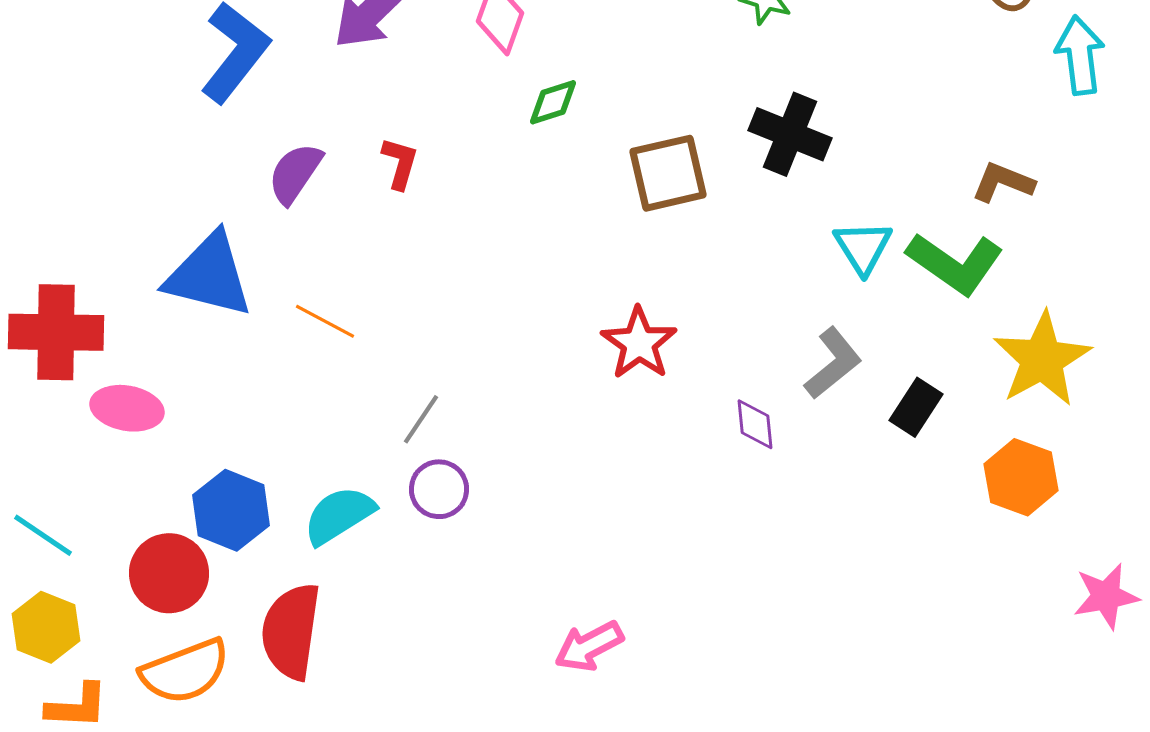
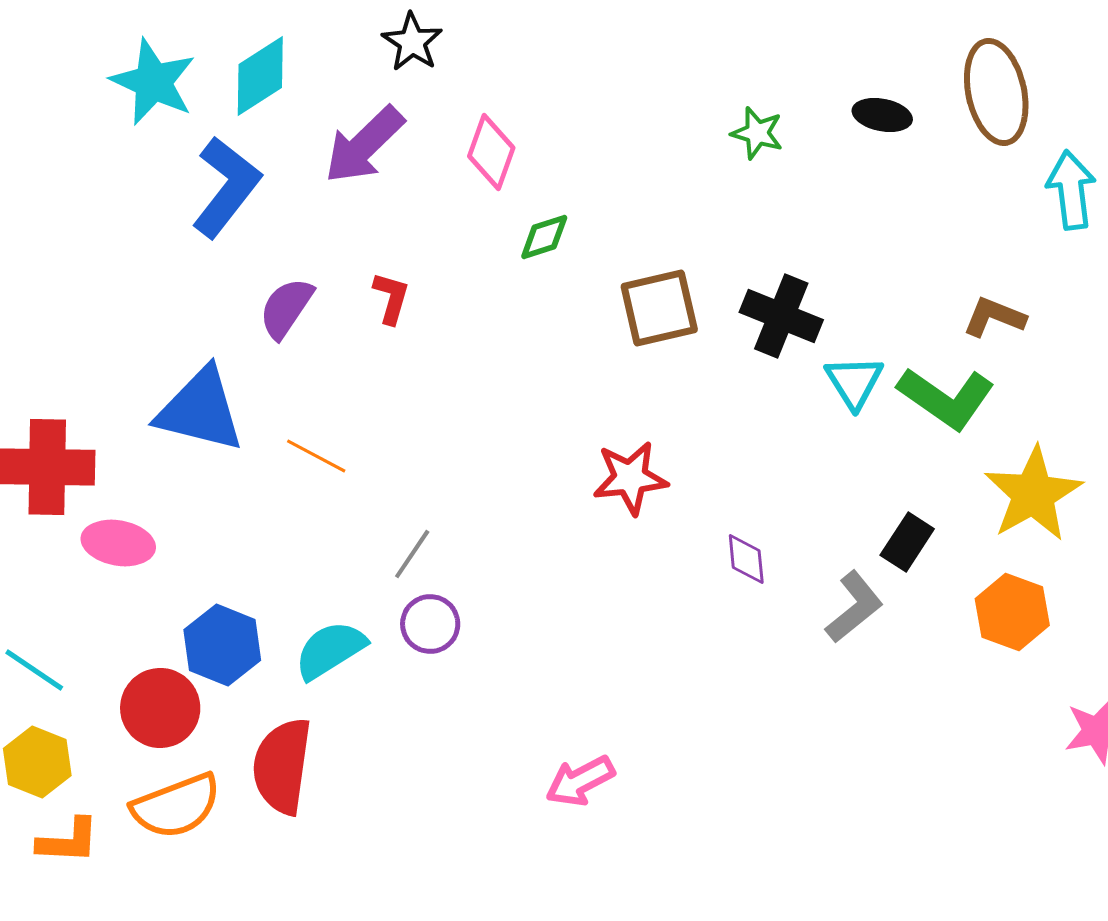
black cross: (790, 134) -> (781, 316), moved
red star: (639, 343) -> (630, 478), turned 30
gray L-shape: (833, 363) -> (854, 607), moved

